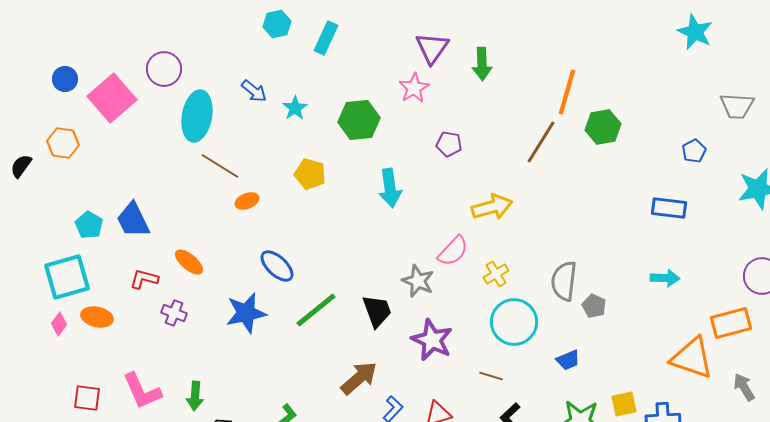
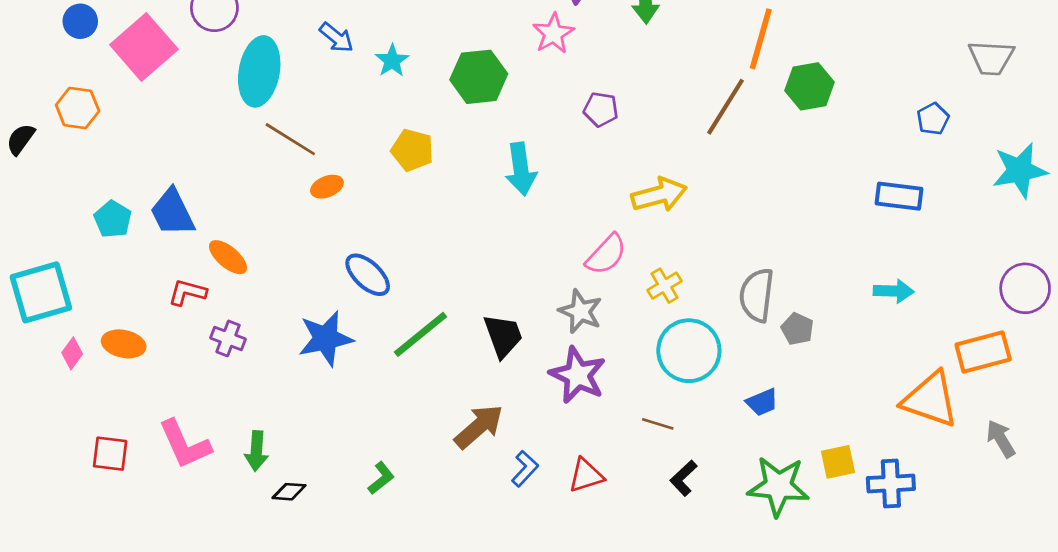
orange ellipse: (189, 262) -> (228, 257), moved
cyan square: (67, 277) -> (41, 292), moved
gray star: (418, 281) -> (580, 311), moved

